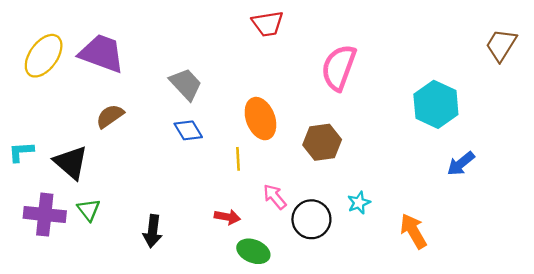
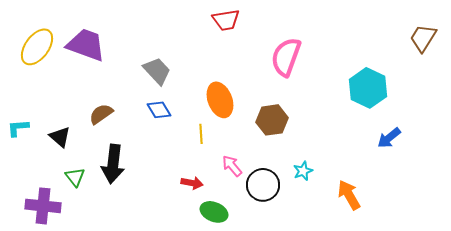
brown semicircle: (110, 116) -> (101, 114), moved
black triangle: (71, 162) -> (60, 137), size x0.7
purple cross: (45, 215) -> (43, 206), moved
black arrow: (153, 231) -> (113, 164), moved, size x1.4

